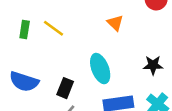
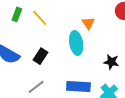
cyan ellipse: (100, 69) -> (76, 43), moved
black rectangle: (65, 88) -> (41, 56), moved

